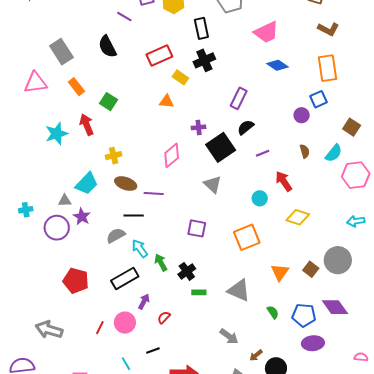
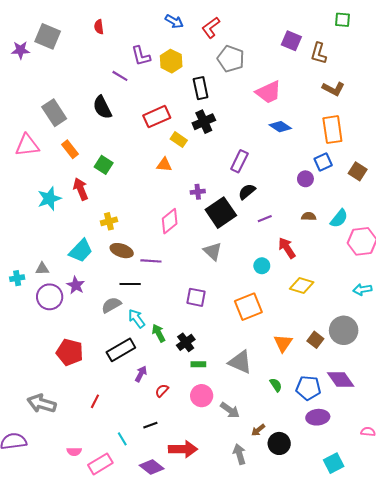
brown square: (352, 127) -> (358, 171), moved
brown semicircle: (305, 151) -> (309, 216), turned -72
gray triangle: (65, 201) -> (42, 269), moved
pink circle: (125, 323) -> (202, 396), moved

